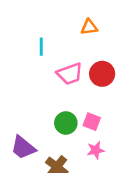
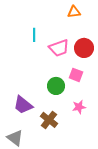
cyan line: (41, 47) -> (34, 35), moved
pink square: (92, 122) -> (76, 75), moved

